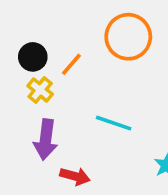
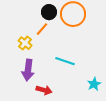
black circle: (33, 57) -> (49, 12), moved

